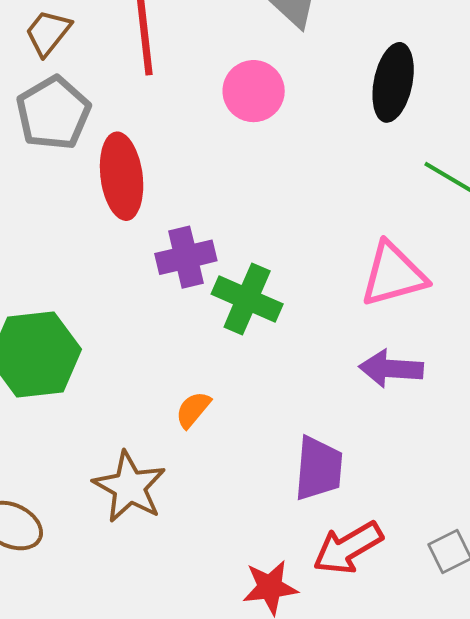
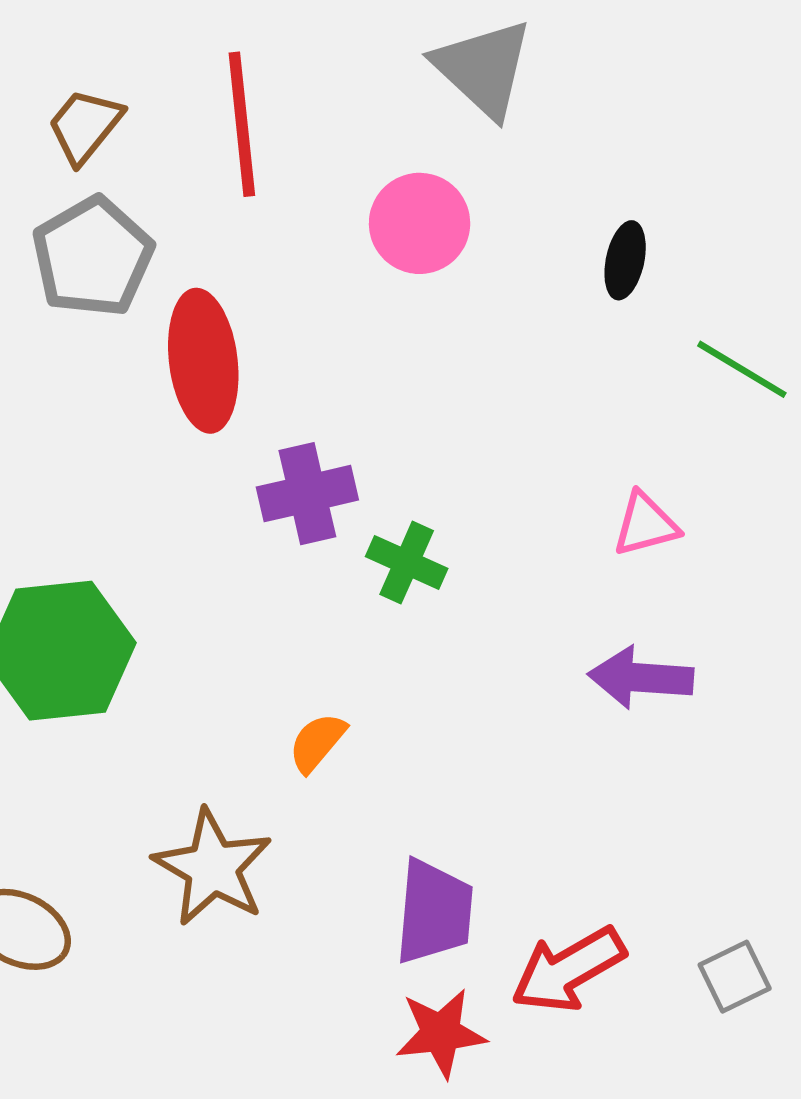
black ellipse: (393, 82) -> (625, 260), moved, size x0.6
pink triangle: (393, 275) -> (646, 524), size x0.6
green cross: (247, 299) -> (407, 563), size x0.7
purple trapezoid: (318, 468) -> (434, 912), moved

